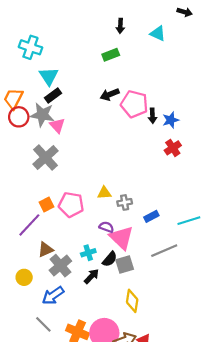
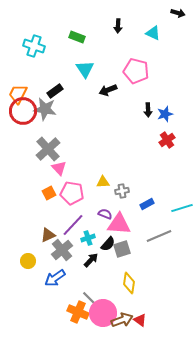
green rectangle: (111, 55) -> (77, 37), moved, turned 42
cyan triangle: (49, 76) -> (85, 69), moved
pink pentagon: (134, 104) -> (136, 71), moved
red circle: (19, 117) -> (23, 111), size x1.4
pink triangle: (57, 125) -> (59, 168), moved
purple line: (29, 225) -> (73, 225), moved
pink triangle: (121, 238) -> (119, 224), turned -40
gray line: (43, 324) -> (90, 299), moved

